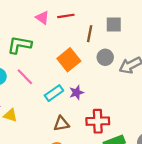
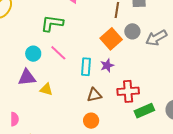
orange square: (69, 60) -> (111, 39), moved
cyan rectangle: (54, 93) -> (86, 67), turned -48

